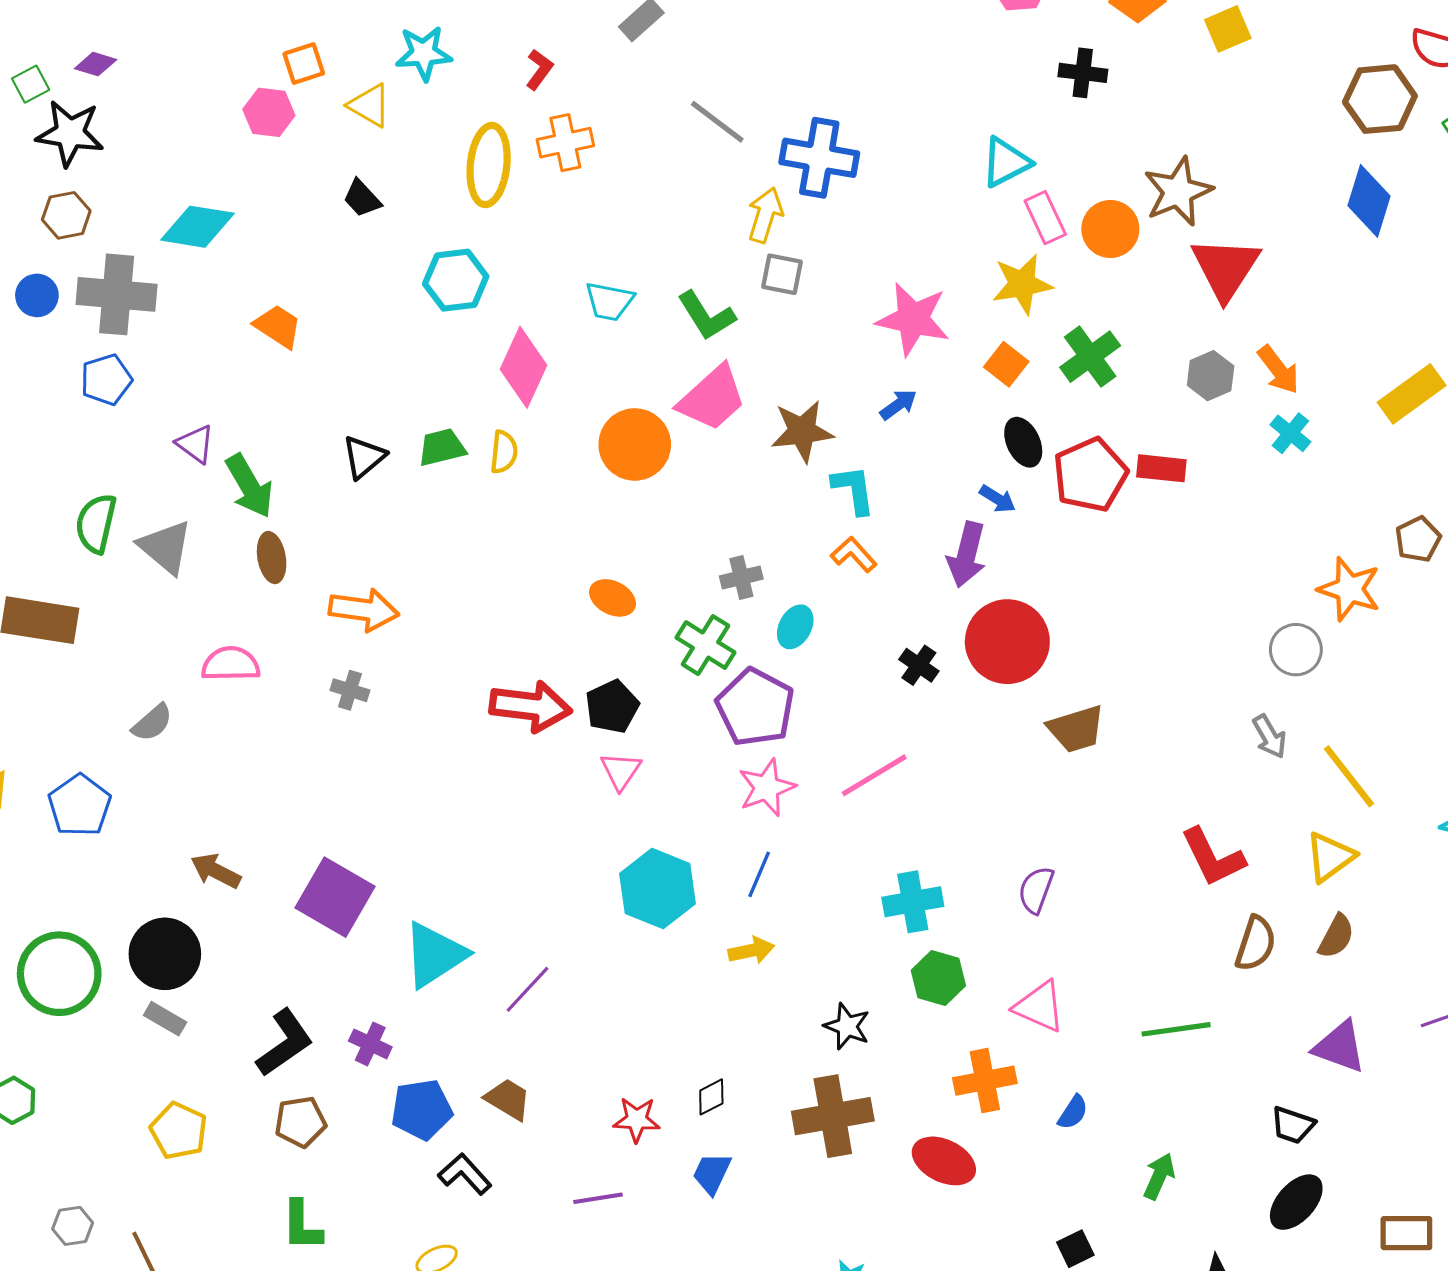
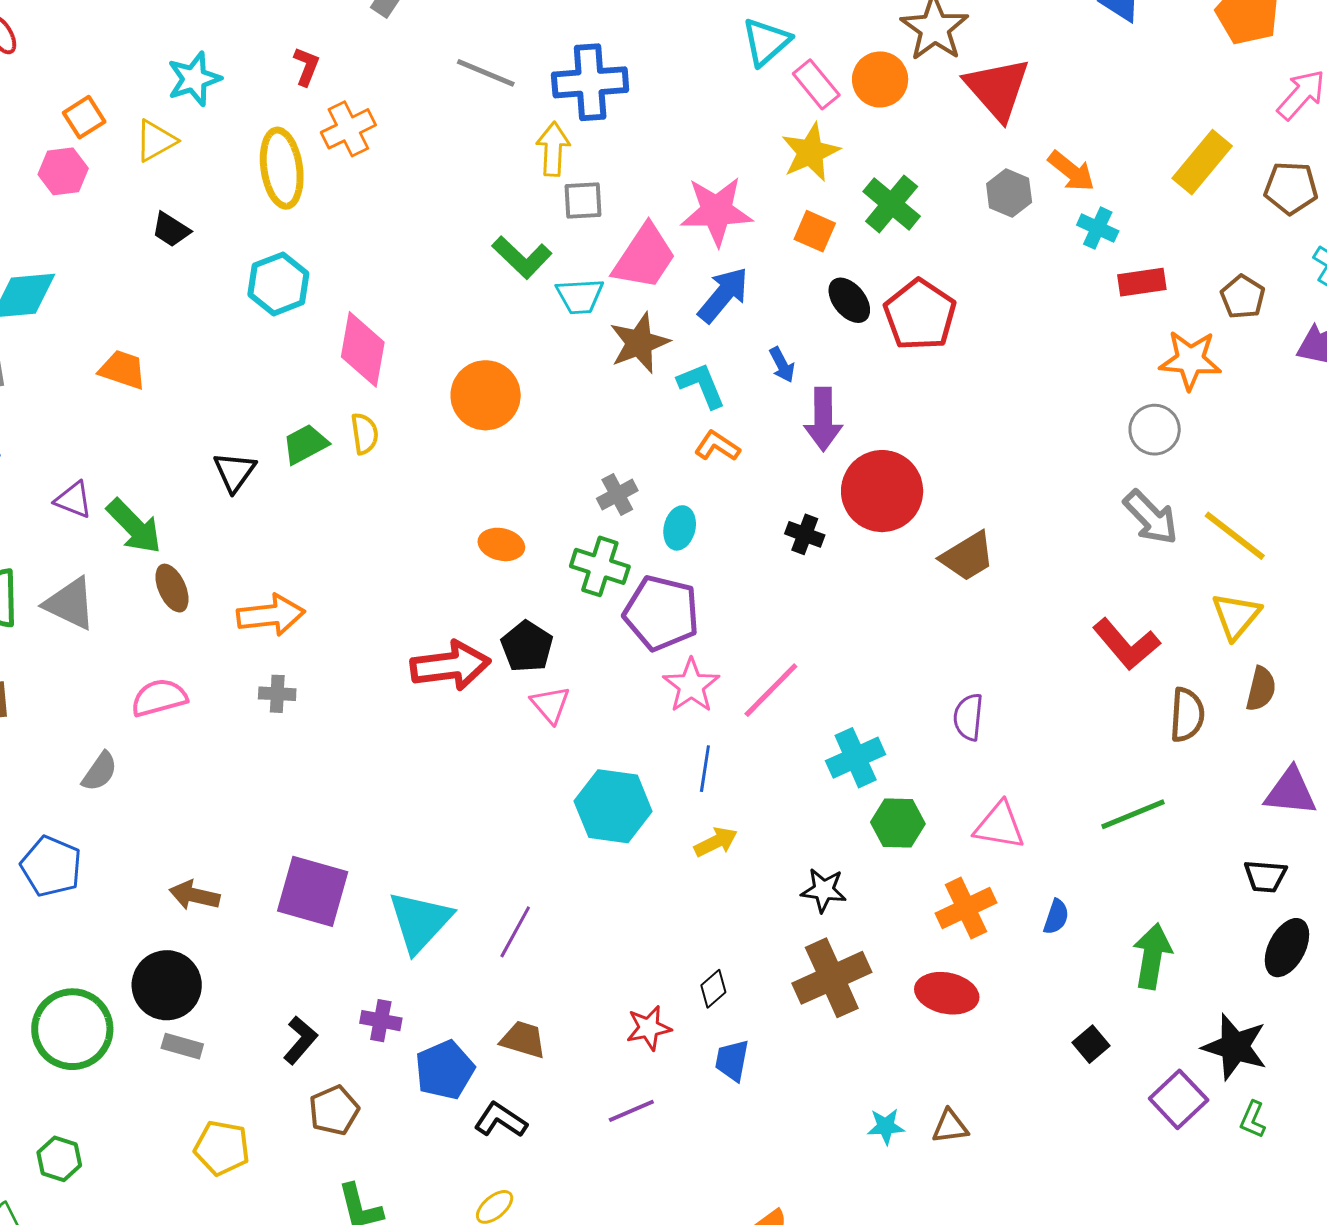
yellow triangle: (369, 105) -> (156, 141), turned -45
cyan trapezoid: (609, 301) -> (580, 296), moved
pink trapezoid: (712, 398) -> (644, 257), moved
blue arrow: (898, 405) -> (723, 295), size x1.6
red rectangle: (1161, 468) -> (1142, 282), moved
blue arrow: (998, 499) -> (782, 365), moved, turned 45
gray arrow: (1270, 736) -> (1151, 517), size x1.4
pink line: (874, 775) -> (771, 690), moved
black L-shape: (285, 1043) -> (300, 1040), size x0.7
green arrow: (1159, 1176) -> (1152, 956), size x1.4

